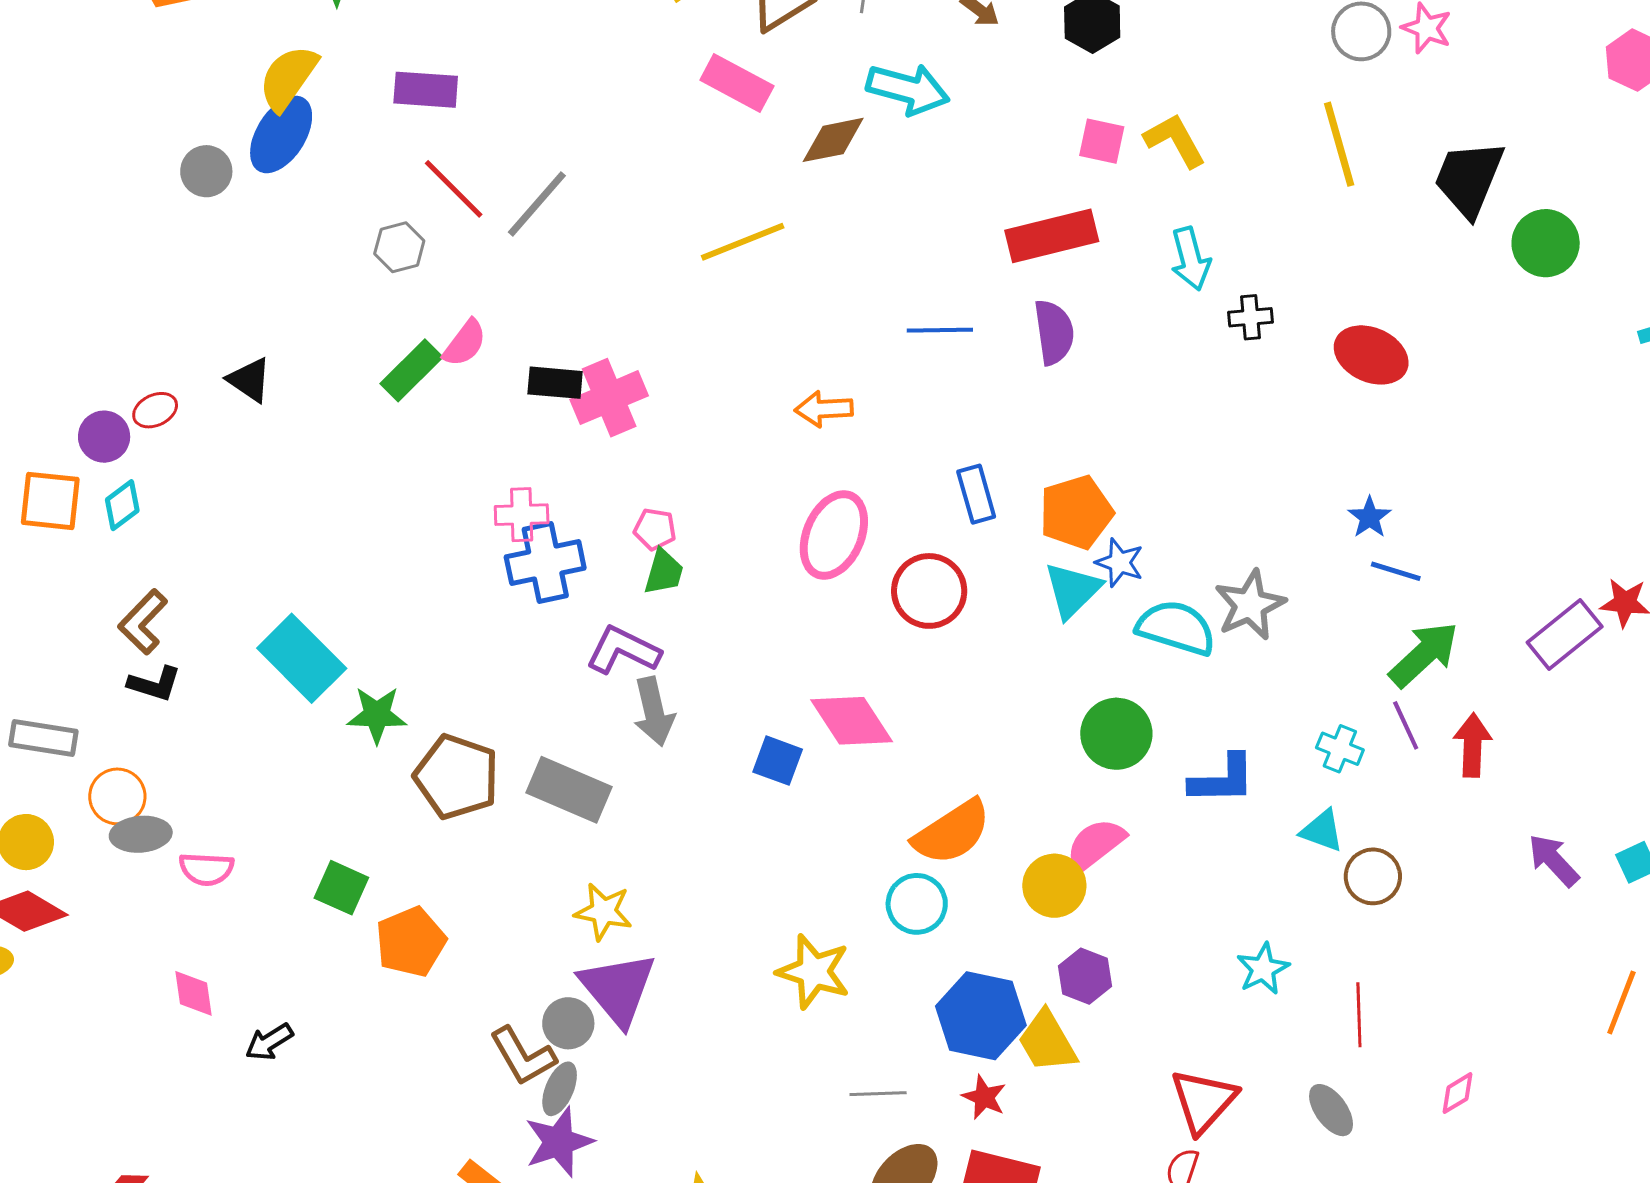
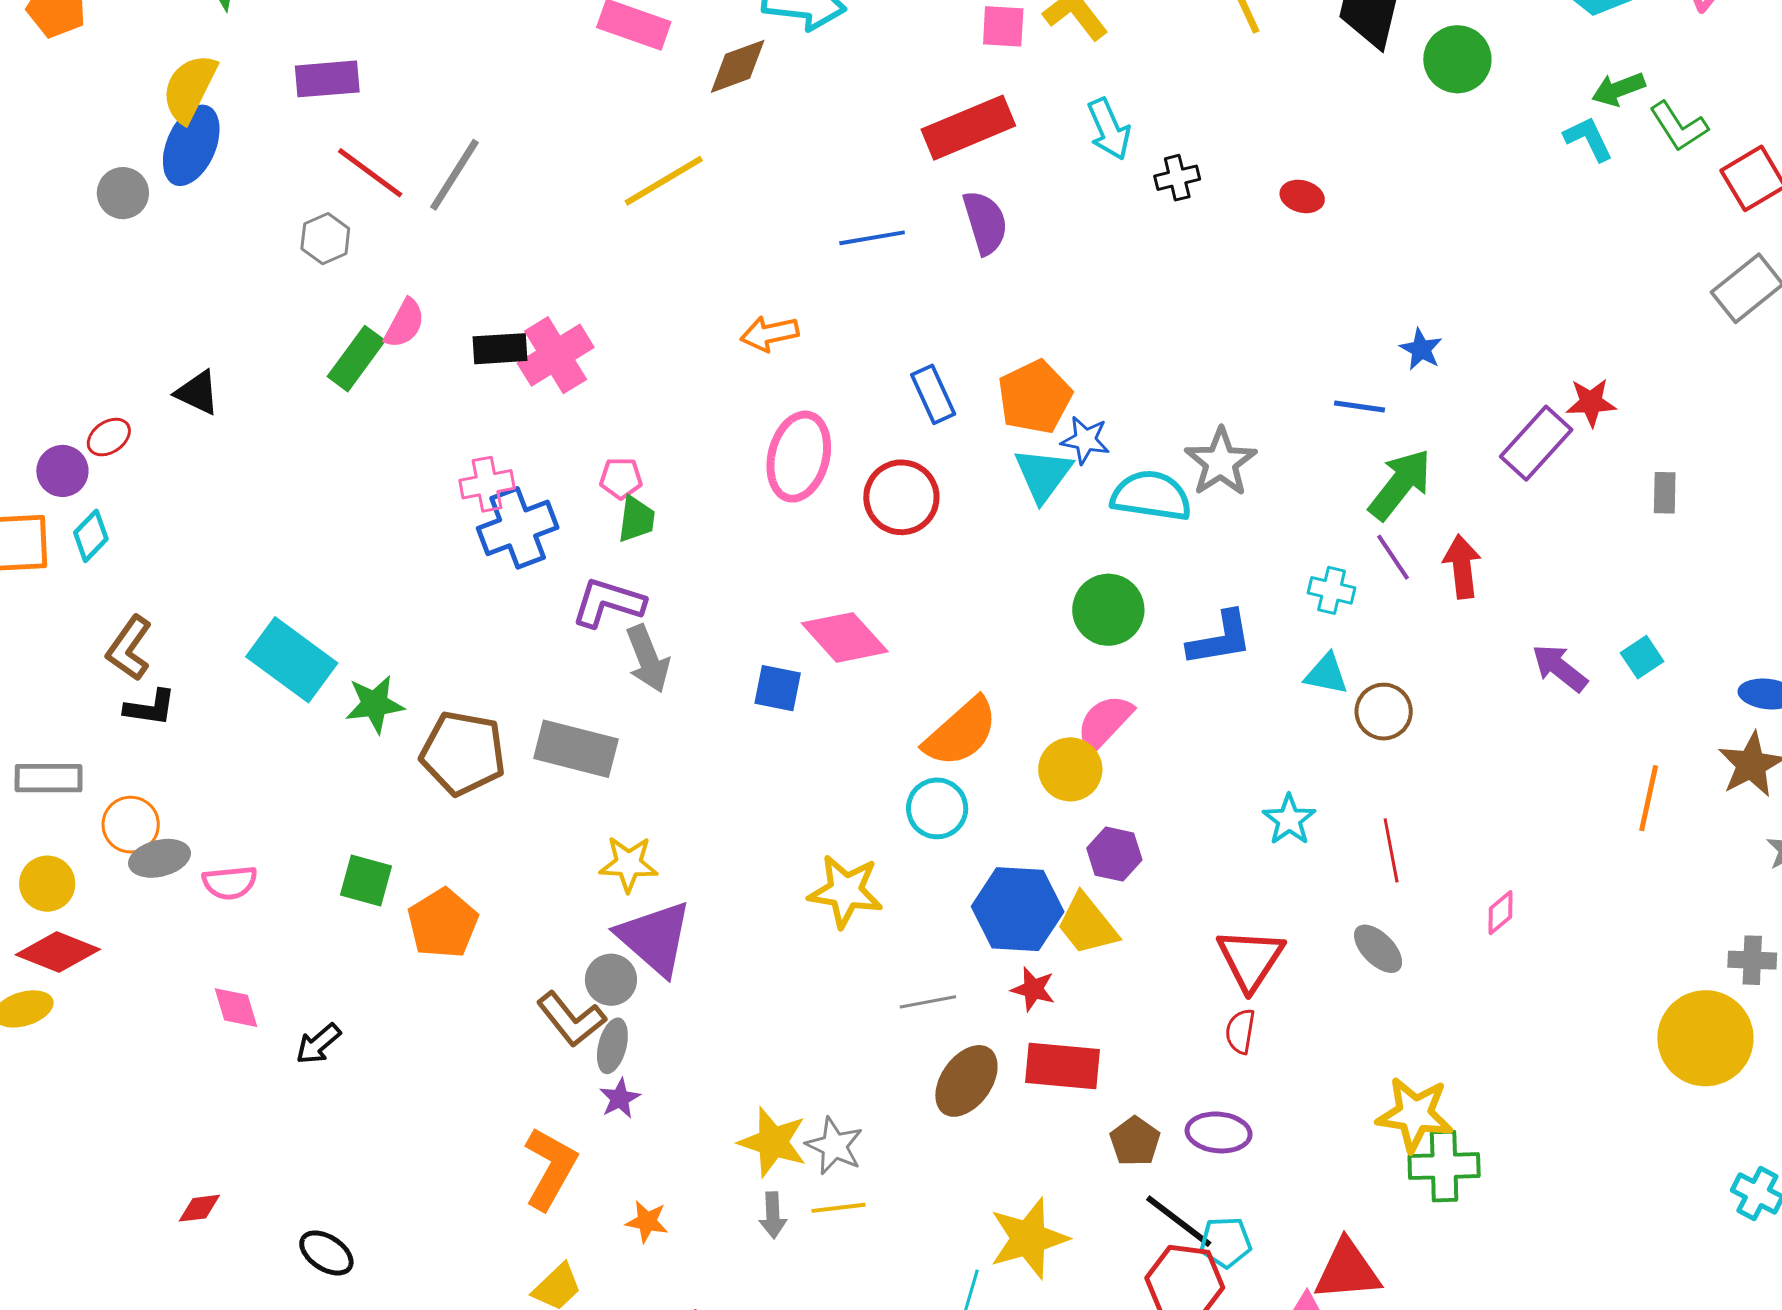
red ellipse: (1371, 355) -> (1302, 196), size x0.6
blue star: (1370, 517) -> (1421, 349), moved
purple star: (559, 1142) -> (620, 1098), size x0.6

